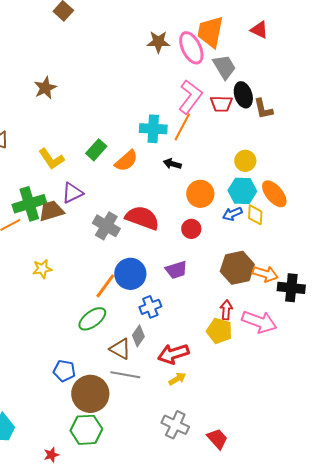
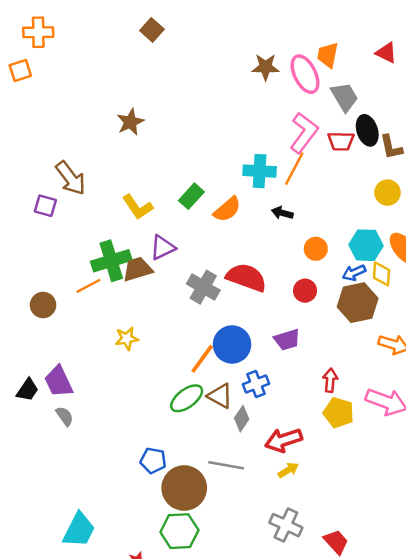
orange trapezoid: (210, 32) -> (328, 55), size x0.7
yellow circle: (245, 161) -> (388, 193), moved
orange circle: (200, 194) -> (316, 249), size x0.7
brown hexagon: (237, 268) -> (358, 303), moved
red arrow: (226, 310) -> (330, 380), moved
brown triangle: (120, 349) -> (220, 396), moved

